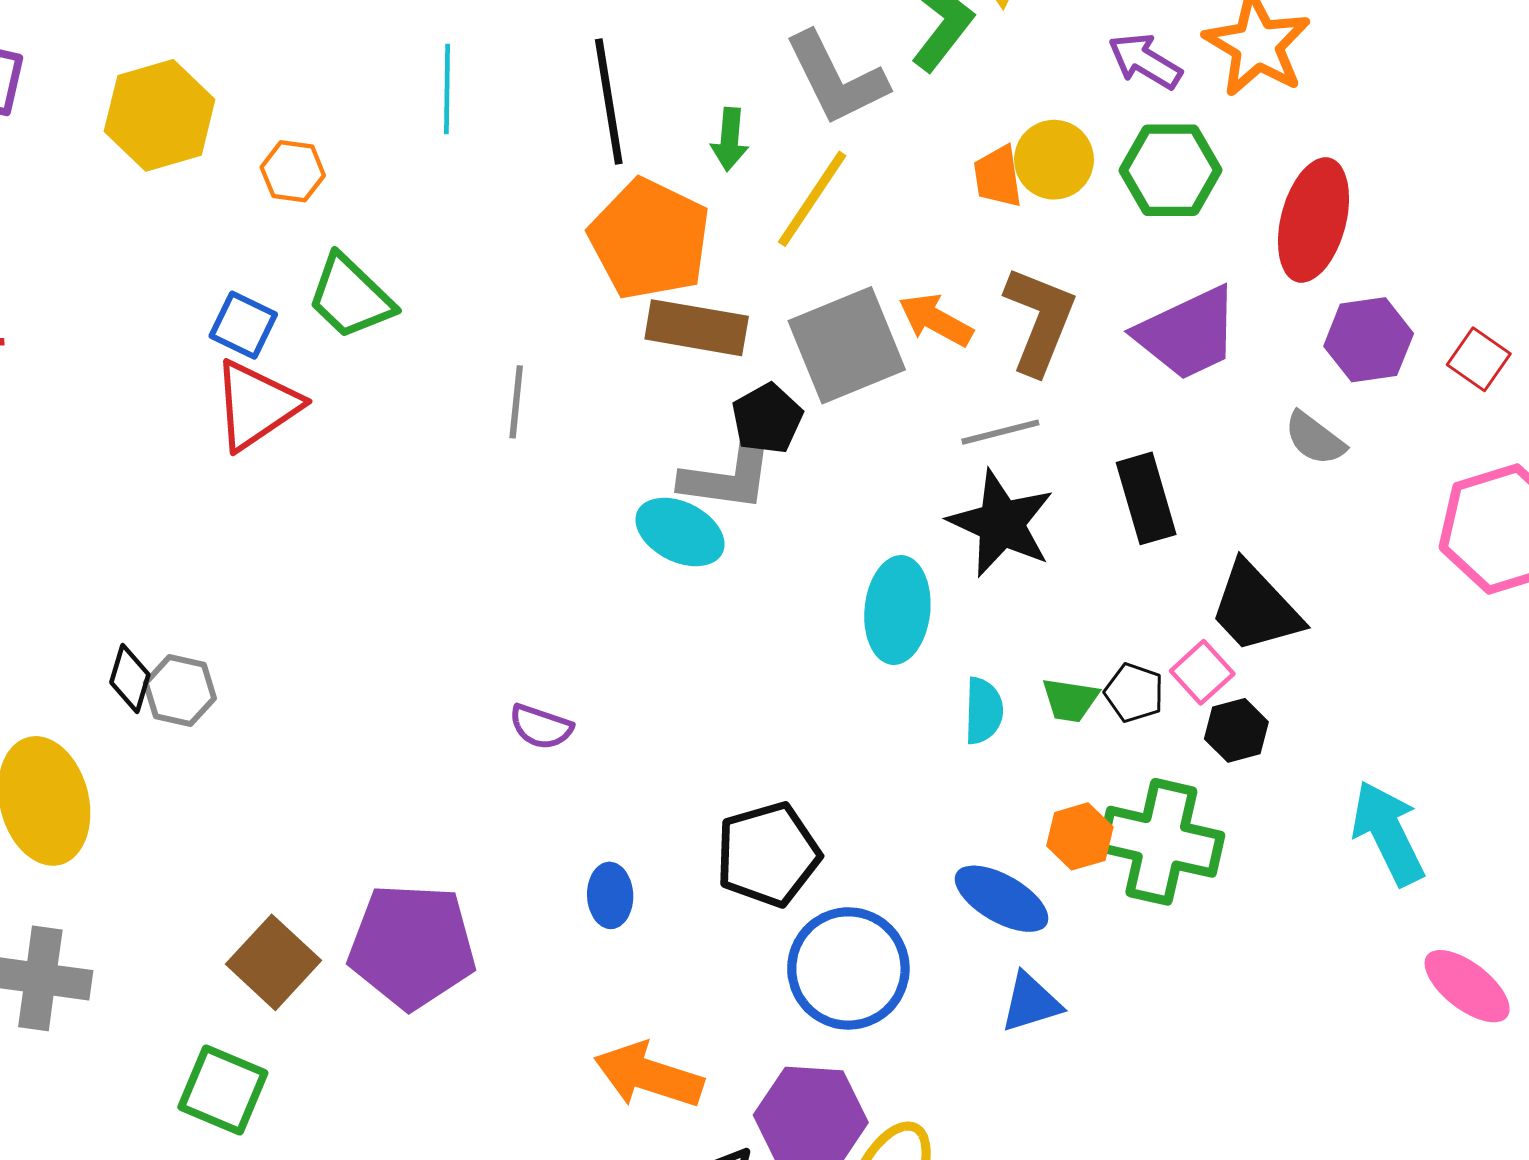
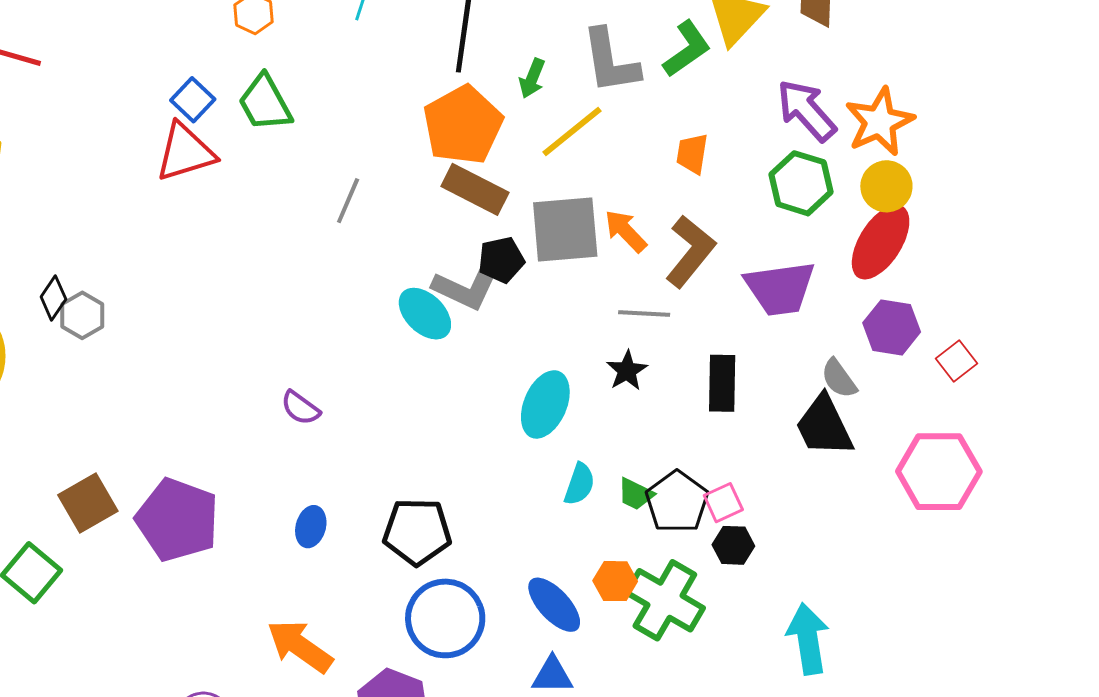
purple arrow: (1145, 61) -> (806, 110), size x1.4
yellow circle: (1054, 160) -> (886, 186), moved
black star: (1001, 523) -> (627, 371), size x0.6
black trapezoid: (1255, 608) -> (824, 426), moved
black pentagon: (1134, 693) -> (677, 502), size x1.6

